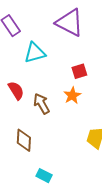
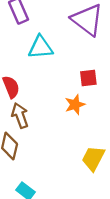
brown arrow: (42, 104) -> (20, 116), moved

